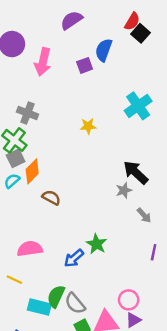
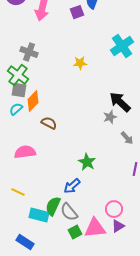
gray square: (16, 158) -> (19, 90), turned 35
pink semicircle: (30, 249) -> (25, 152), moved
blue arrow: (74, 258) -> (72, 186), moved

